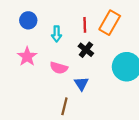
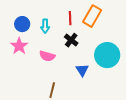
blue circle: (28, 20) -> (22, 24), moved
blue triangle: (81, 84) -> (82, 70), moved

